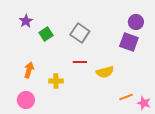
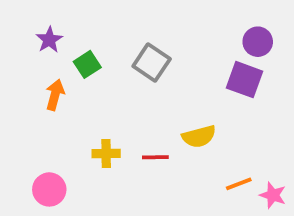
red line: (80, 62) -> (155, 157), moved
orange arrow: (29, 70) -> (55, 95), moved

